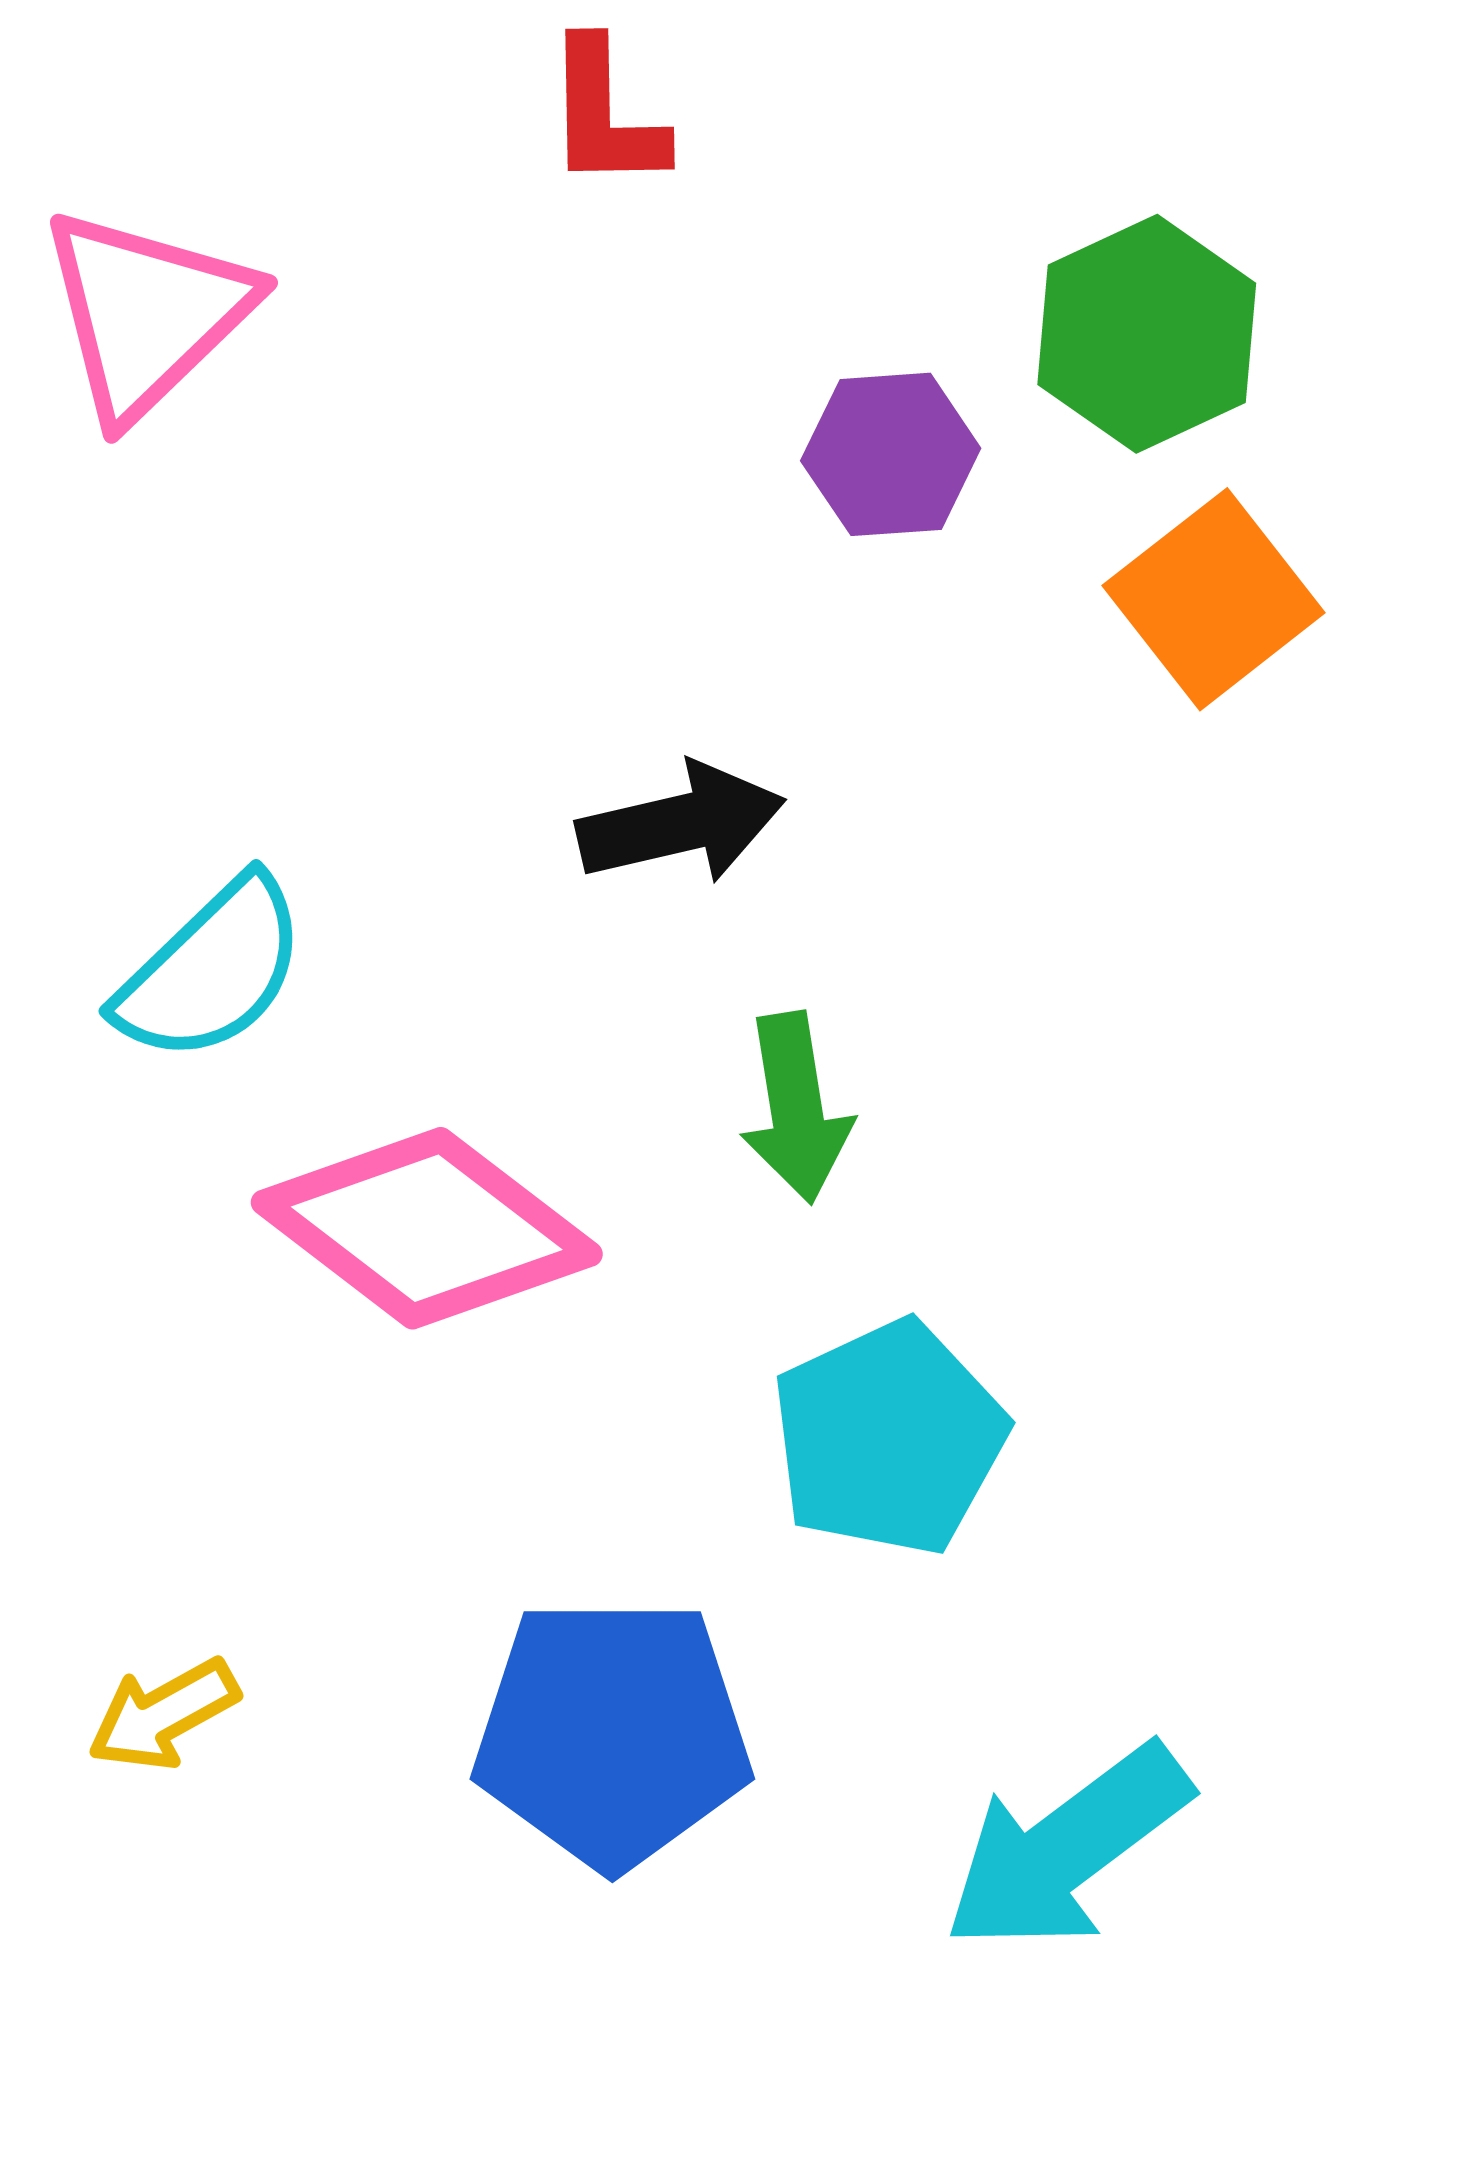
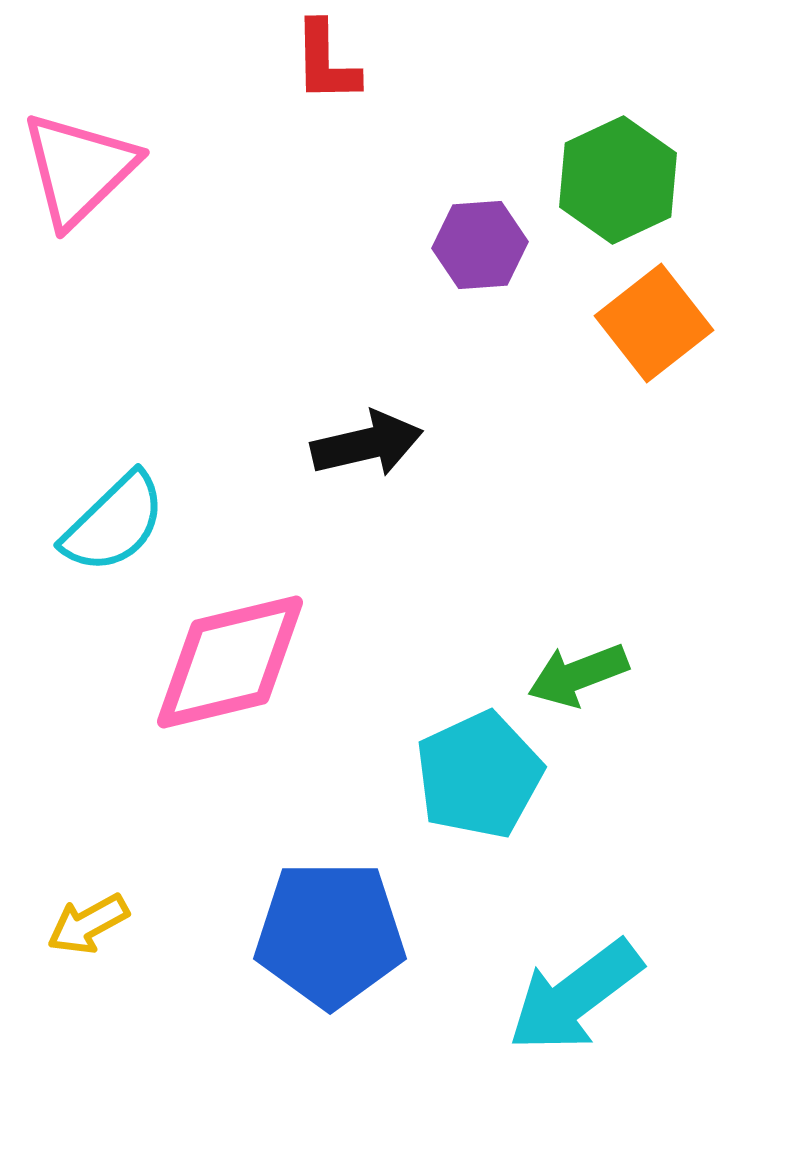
green arrow: (796, 1108) -> (578, 675), moved, turned 78
pink diamond: (427, 1228) -> (230, 662), turned -51

